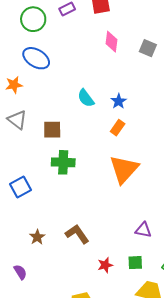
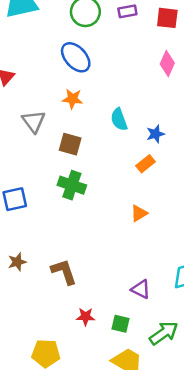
orange star: (14, 85) -> (73, 99), moved
orange triangle: (124, 169) -> (139, 213), size x0.5

